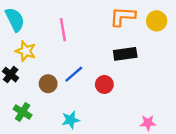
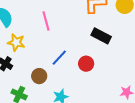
black rectangle: (125, 54) -> (101, 36), turned 42
brown circle: (48, 84) -> (39, 76), moved

